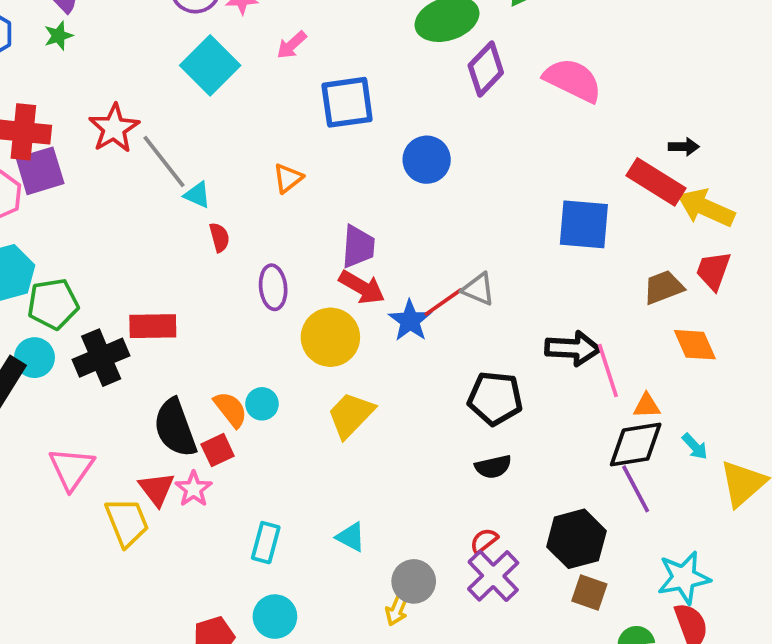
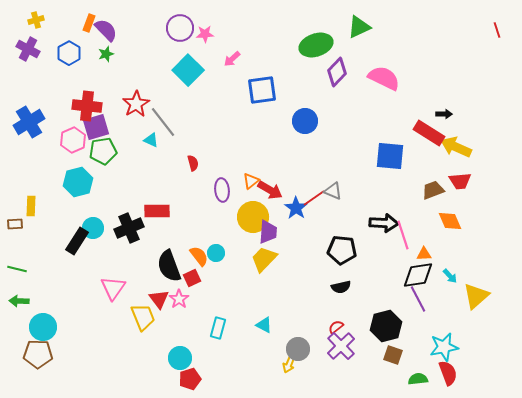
orange triangle: (288, 178) -> (251, 181), moved
cyan triangle: (197, 195) -> (151, 140), moved
purple trapezoid: (358, 247) -> (268, 232), moved
red trapezoid: (713, 271) -> (460, 181), turned -115
green pentagon: (53, 304) -> (103, 151), moved
cyan circle: (275, 617) -> (180, 358), moved

